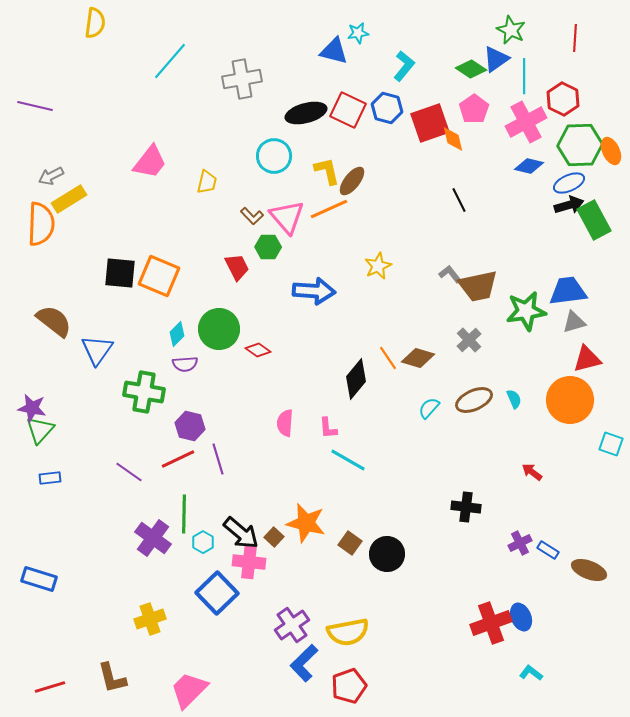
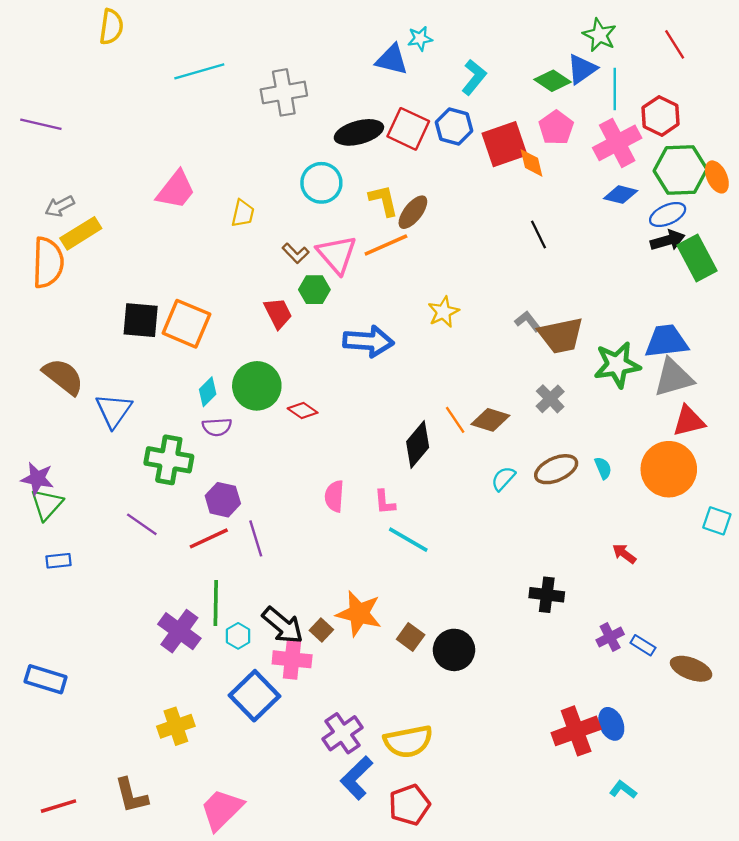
red line: (575, 38) -> (675, 44), turned -36
cyan line: (170, 61) -> (199, 71), turned 33
gray triangle: (574, 322) -> (673, 378), size x1.5
purple line: (129, 472) -> (142, 524), moved

